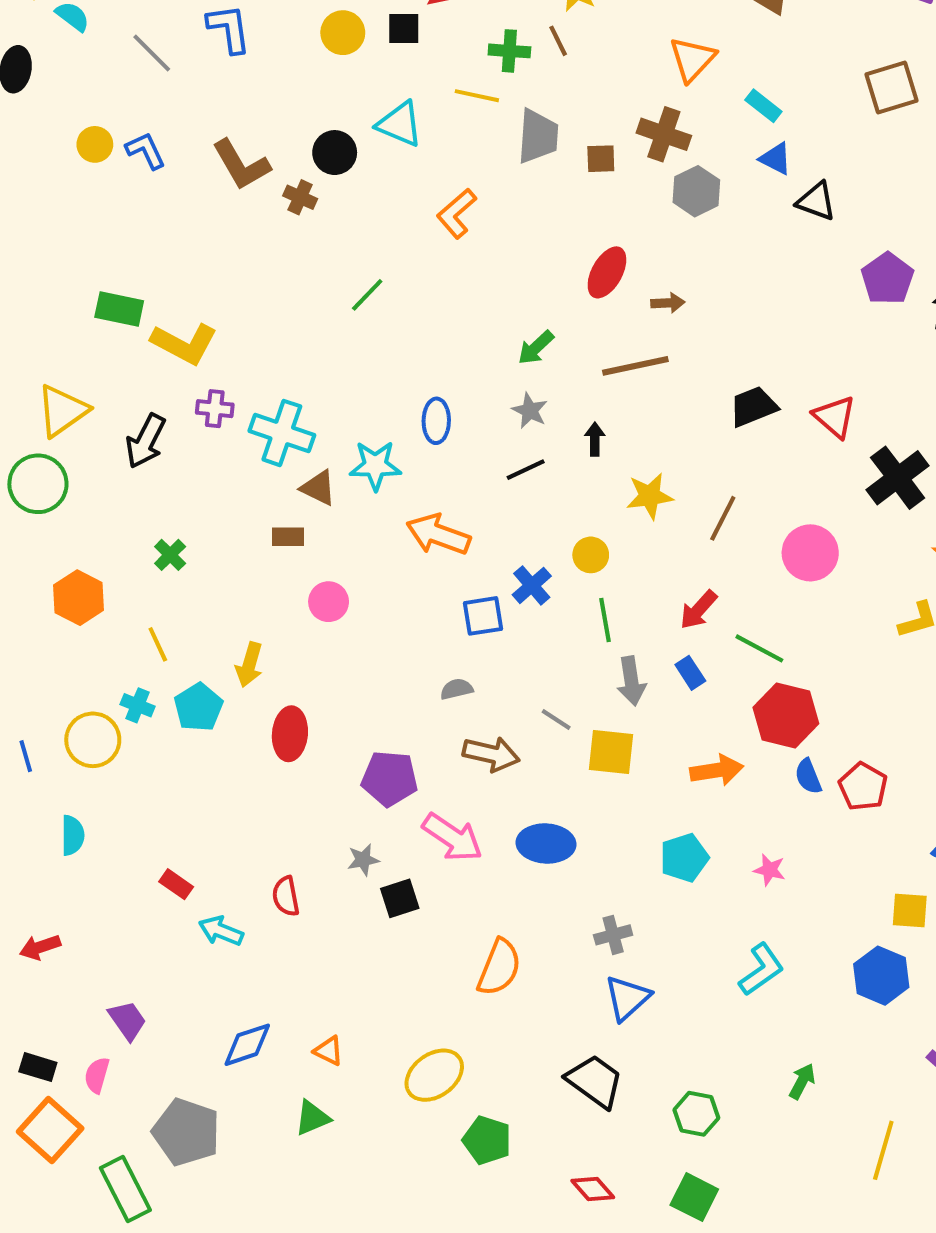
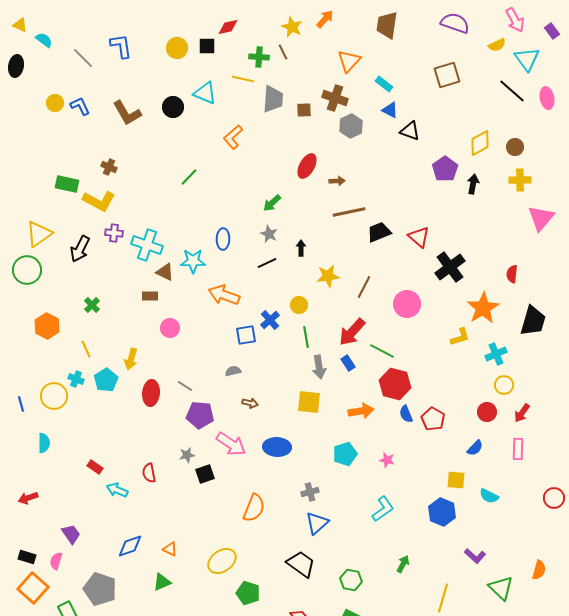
brown cross: (300, 197) -> (109, 167), moved
brown line: (635, 366) -> (349, 212), moved
red arrow: (698, 610) -> (352, 332), size x1.4
gray line: (556, 720) -> (185, 386), moved
brown arrow: (491, 754) -> (250, 403), size x0.6

